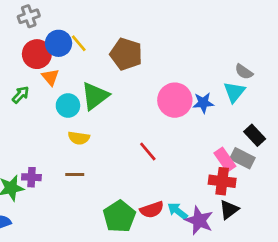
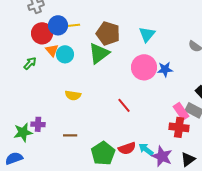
yellow line: (79, 43) -> (73, 25), turned -56
cyan triangle: (234, 92) -> (147, 34), moved
green triangle: (95, 96) -> (99, 53), moved
cyan circle: (68, 105) -> (65, 54), moved
brown line: (75, 174) -> (70, 135), moved
black triangle: (229, 210) -> (188, 159), moved

